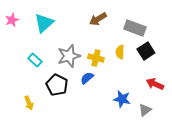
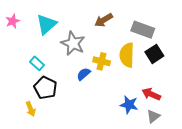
yellow semicircle: (120, 52) -> (127, 55), size x1.6
gray star: (69, 56) -> (73, 43), moved, turned -30
blue semicircle: (87, 78) -> (84, 74), moved
red arrow: (155, 84) -> (151, 94), moved
black pentagon: (57, 85) -> (45, 88), moved

